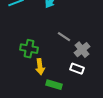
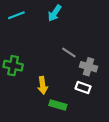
green cross: (29, 49) -> (13, 66), moved
gray cross: (82, 50) -> (89, 67), turned -35

